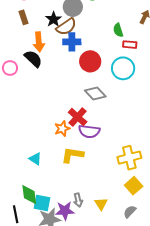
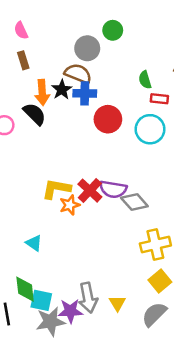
black star: (53, 19) -> (62, 90), moved
brown semicircle: (66, 27) -> (78, 74), turned -125
gray diamond: (95, 94) -> (134, 202), moved
purple semicircle: (89, 131) -> (113, 189), moved
yellow L-shape: (72, 155) -> (56, 189), moved
gray arrow: (78, 200) -> (88, 298), size x1.6
gray semicircle: (130, 212) -> (154, 314), size x1.5

